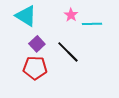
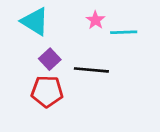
black line: (68, 52) -> (91, 70), turned -40

